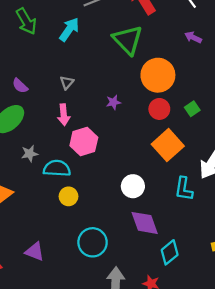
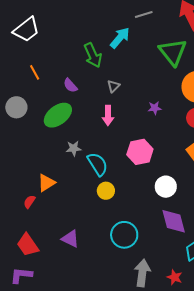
green arrow: (26, 21) -> (93, 55), moved
pink hexagon: (84, 142) -> (140, 152), moved
cyan semicircle: (57, 168) -> (97, 164), turned 50

